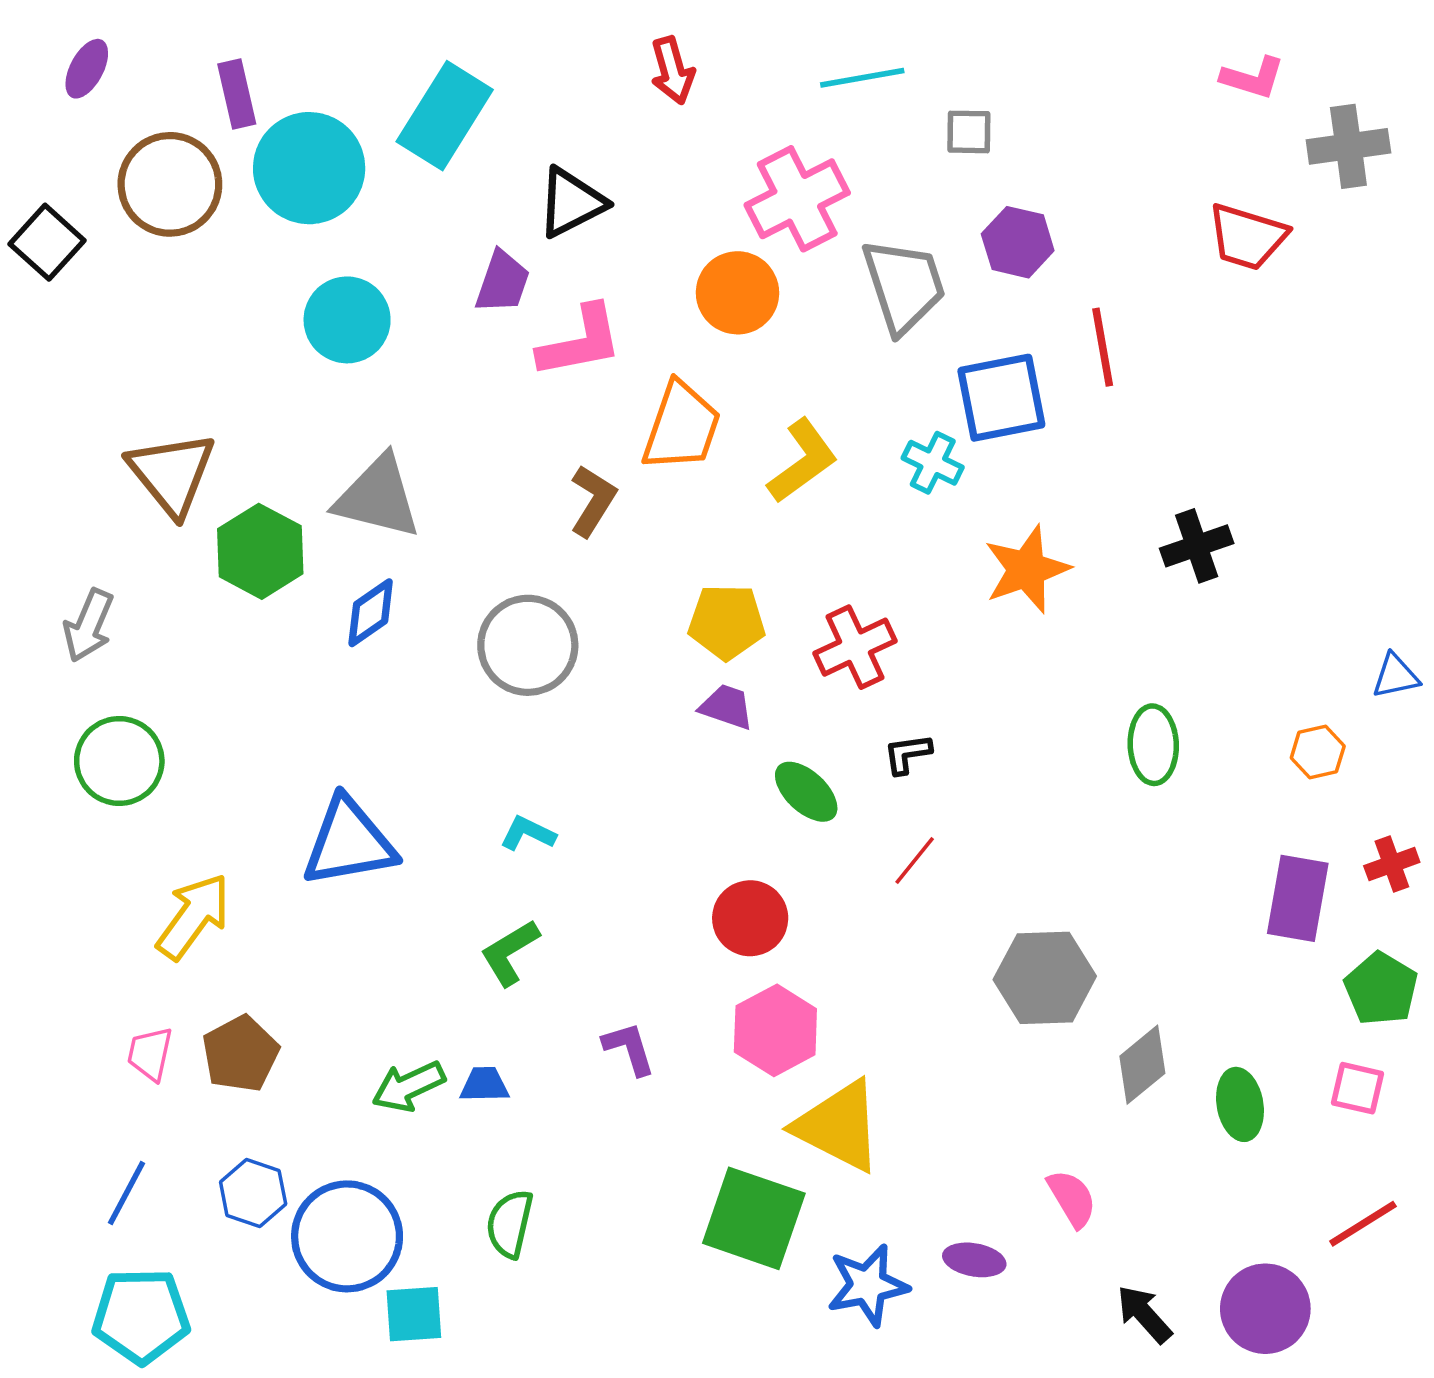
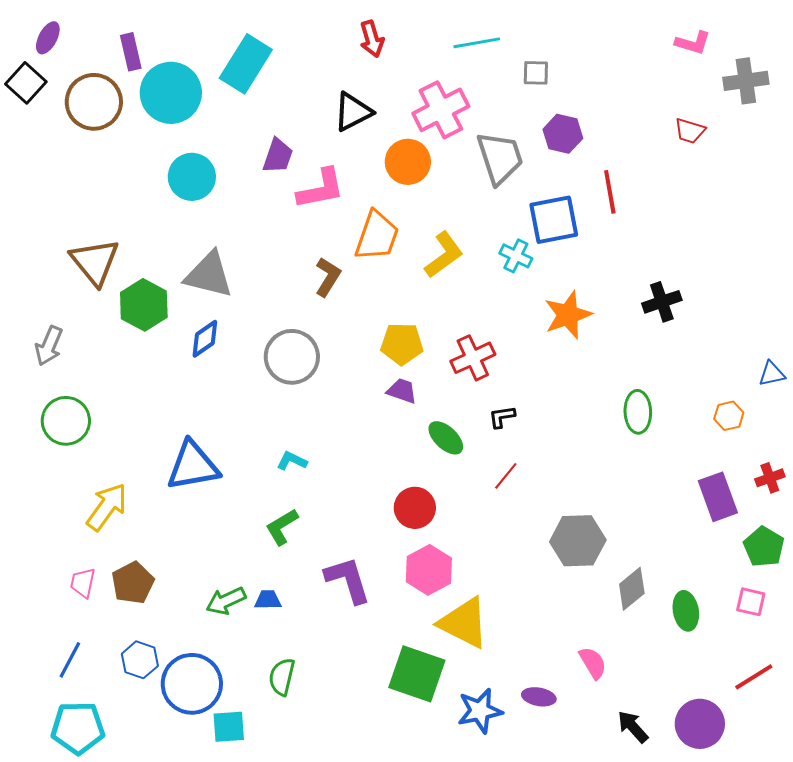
black triangle: (571, 202) -> (353, 112), moved
red trapezoid: (1247, 237) -> (690, 131), size x0.7
black square: (47, 242) -> (26, 83), moved
purple rectangle: (1298, 898) -> (718, 497), turned -30
purple L-shape: (629, 1048) -> (348, 580), size x1.6

